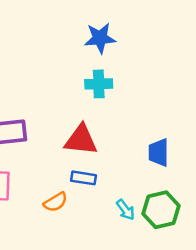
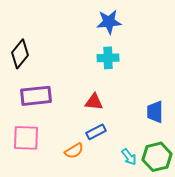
red triangle: (81, 140) -> (94, 102), size x0.7
blue rectangle: (83, 178) -> (96, 132), turned -36

